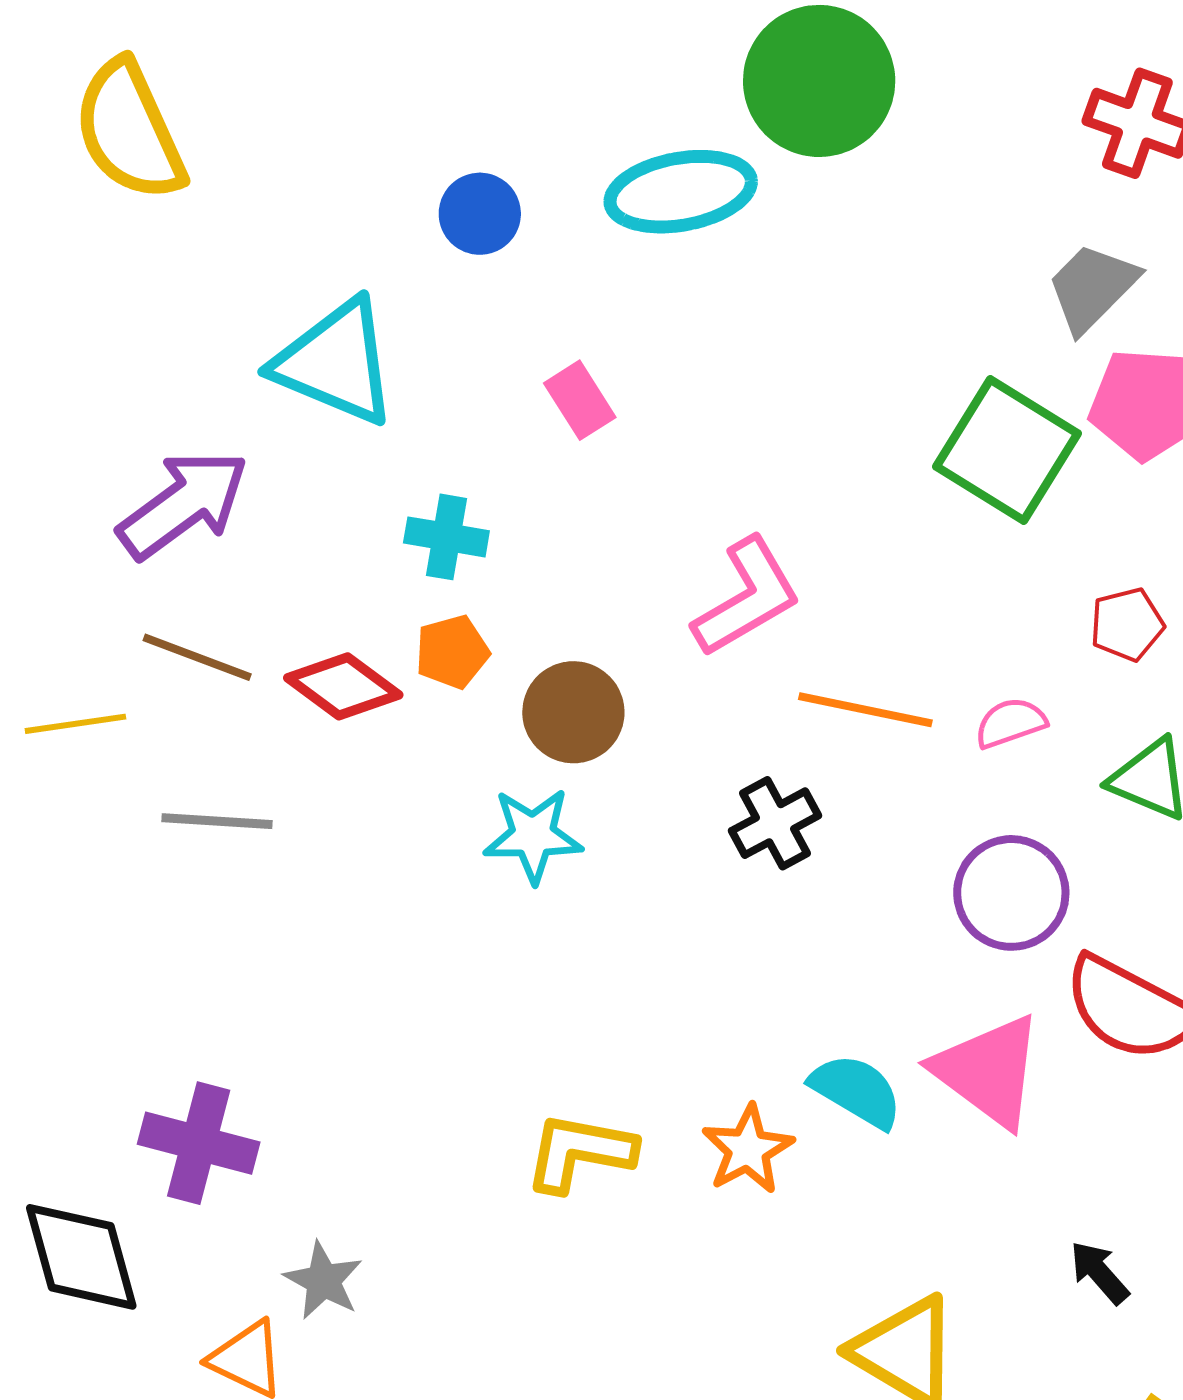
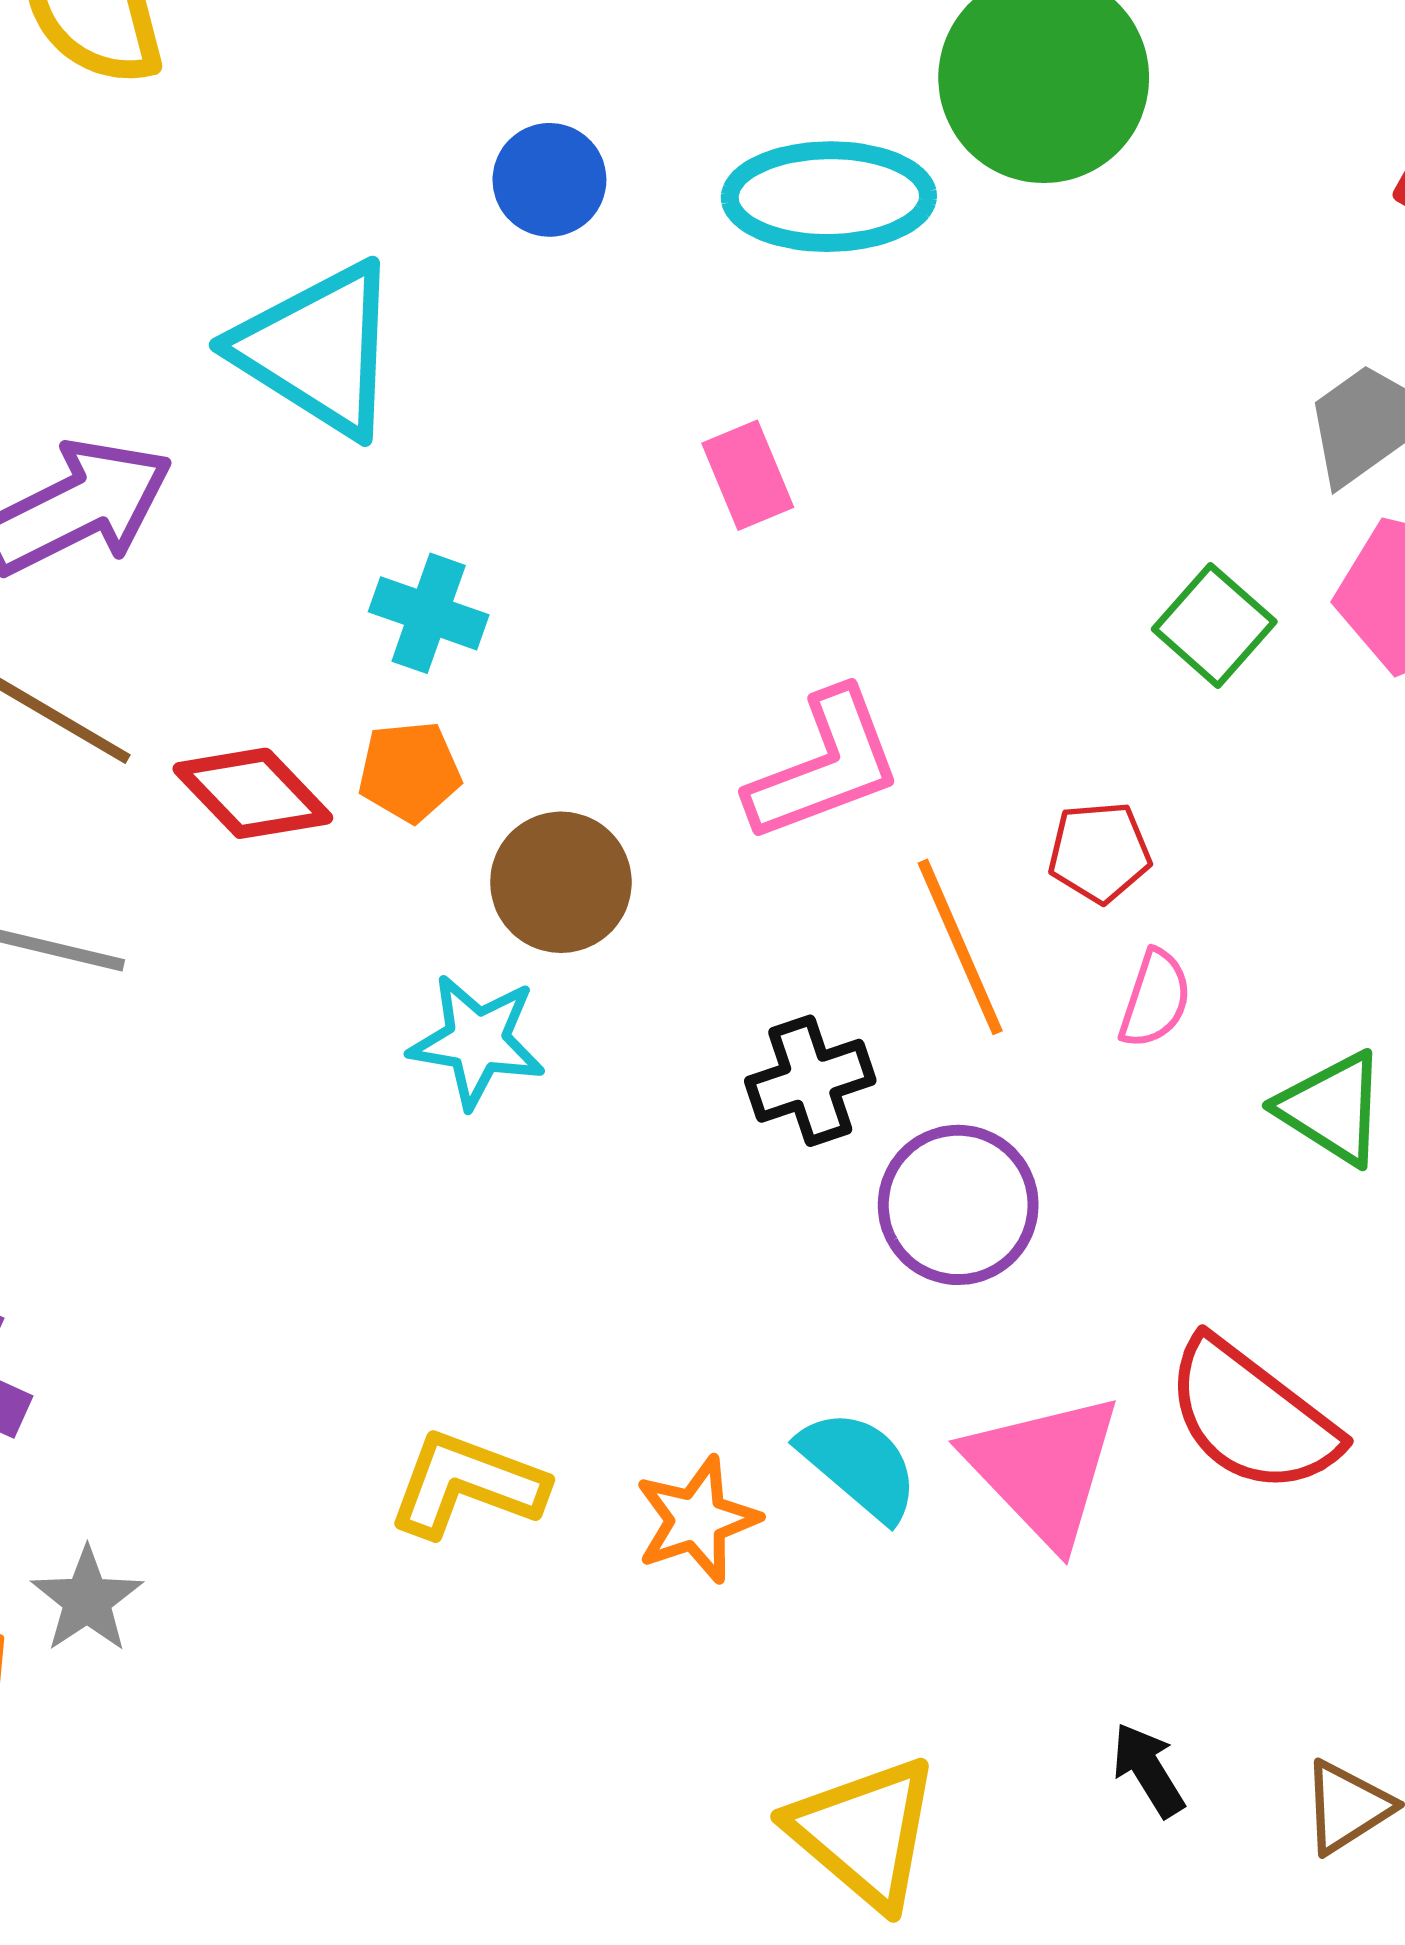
pink rectangle: (580, 400) -> (748, 475), moved
green square: (1007, 450) -> (1214, 625), size x0.6
red pentagon: (1127, 624) -> (1099, 852), moved
orange line: (865, 710) -> (960, 947), turned 45
pink semicircle: (1010, 723) -> (1155, 999), turned 118
purple circle: (1011, 893) -> (958, 1205), moved

